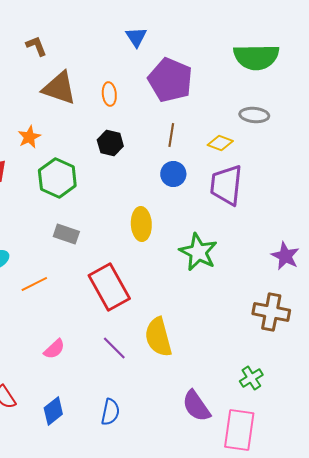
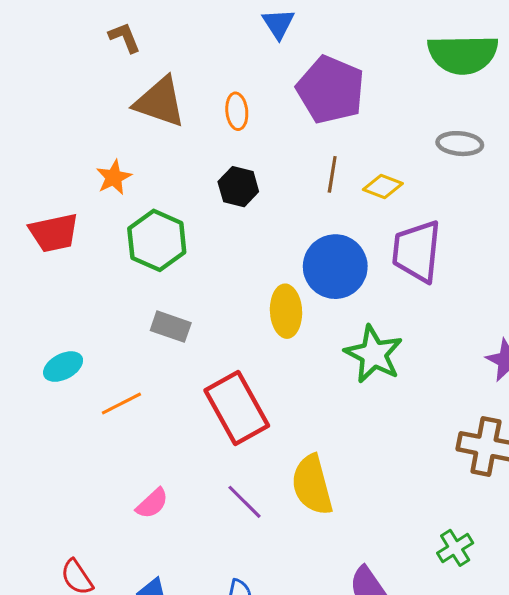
yellow diamond: (220, 143) -> (383, 187), moved
blue circle: (173, 174) -> (335, 267), moved, size x1.6

